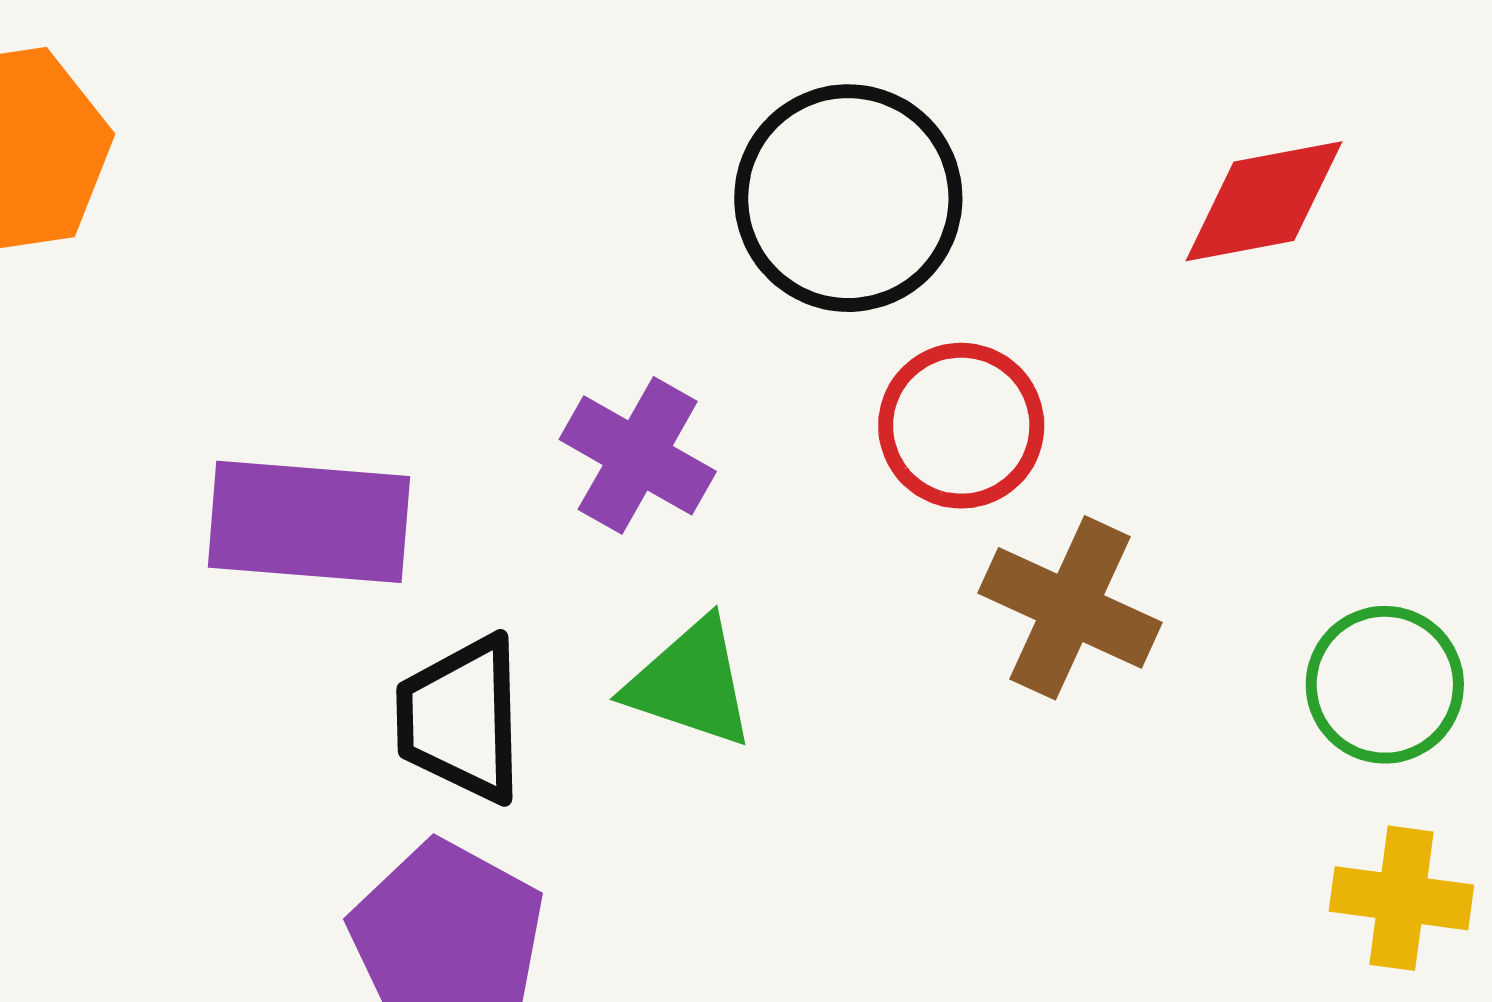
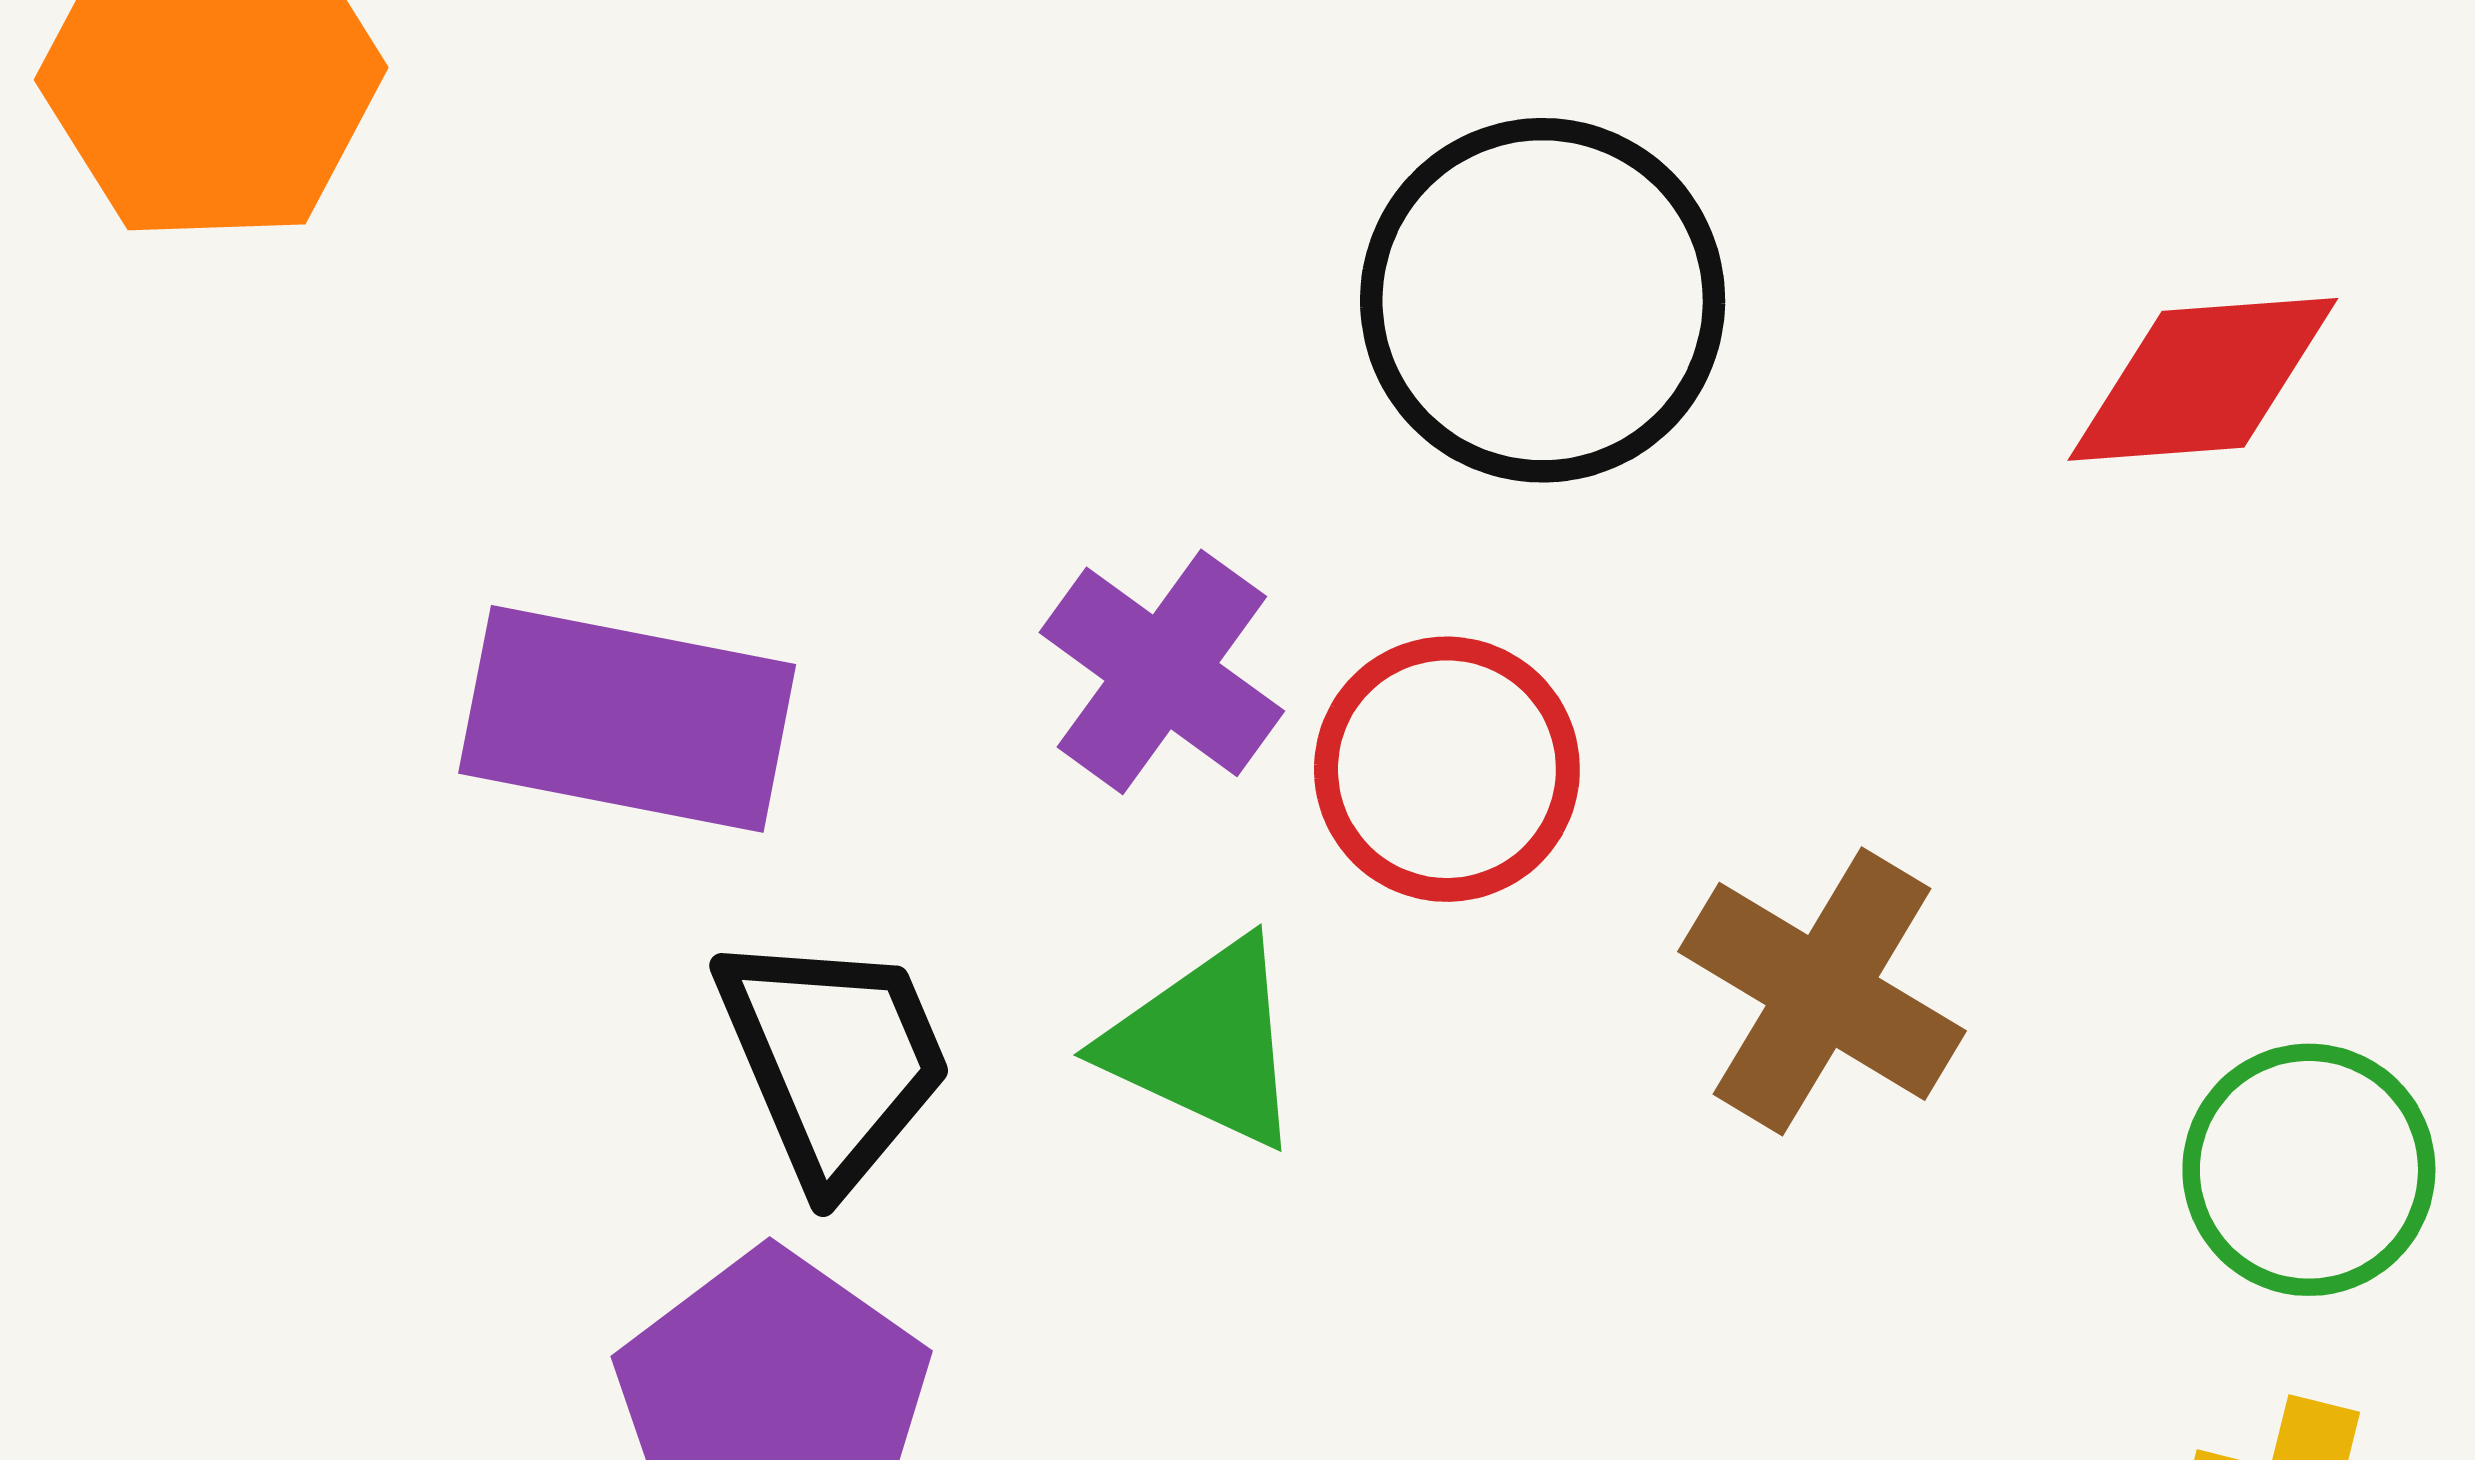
red circle: (961, 426) -> (1447, 769), moved
black trapezoid: (461, 719) -> (834, 1059), turned 152

